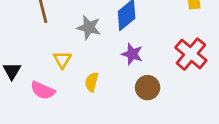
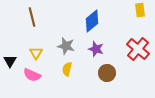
gray star: (89, 27) -> (66, 46), moved
yellow triangle: (62, 60) -> (36, 53), moved

